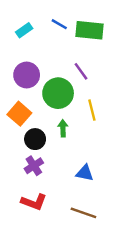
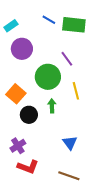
cyan rectangle: (24, 30) -> (11, 26), moved
purple circle: (27, 75) -> (22, 49), moved
purple cross: (34, 166) -> (18, 146), moved
blue triangle: (85, 173) -> (70, 143), turned 42

